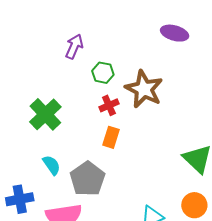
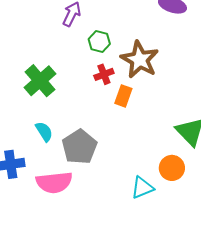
orange rectangle: (111, 137) -> (123, 96), moved
orange circle: (194, 205) -> (172, 168), moved

